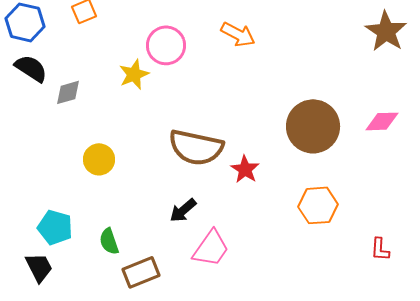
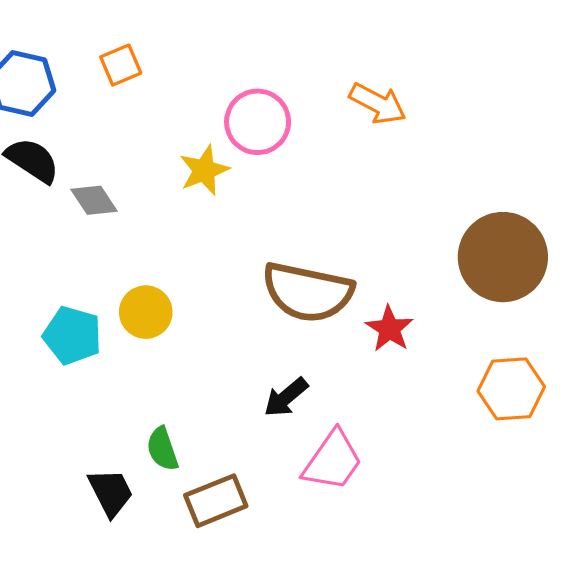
gray diamond: (68, 92) -> (94, 200), turned 72
cyan pentagon: (55, 227) -> (72, 335), moved
black trapezoid: (39, 267) -> (111, 492), moved

